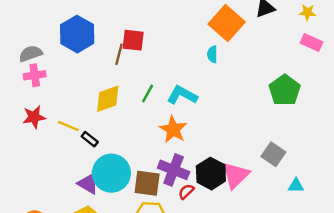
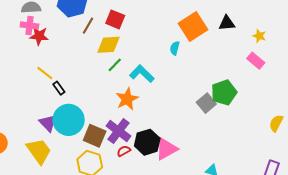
brown line: (119, 54) -> (88, 26), moved
yellow diamond: (108, 99) -> (109, 45), moved
red star: (34, 117) -> (39, 36), moved
gray square: (273, 154) -> (206, 103), moved

